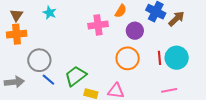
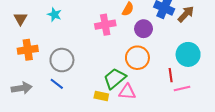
orange cross: (17, 34) -> (28, 50), moved
red line: (160, 58) -> (171, 75), moved
gray circle: (39, 60) -> (62, 60), moved
green trapezoid: (76, 76) -> (115, 78), moved

